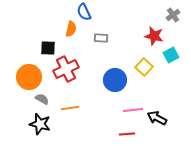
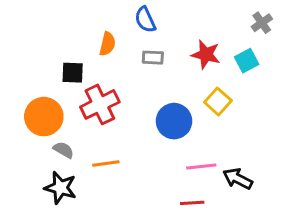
blue semicircle: (84, 12) -> (145, 20), moved
red star: (154, 36) -> (206, 54), moved
cyan square: (171, 55) -> (247, 61), moved

